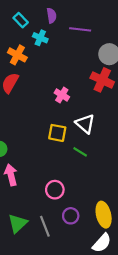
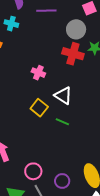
yellow square: (57, 133) -> (39, 108), turned 36
pink circle: (55, 190) -> (33, 171), moved

